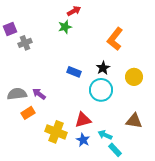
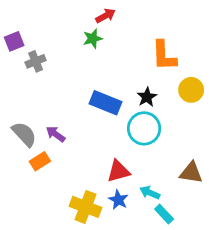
orange L-shape: (115, 39) -> (164, 56), turned -40
blue rectangle: (74, 72) -> (106, 103), size x1.5
yellow circle: (134, 77) -> (191, 90), moved
gray semicircle: (17, 94) -> (24, 134), turned 54
yellow cross: (56, 132) -> (86, 207), moved

